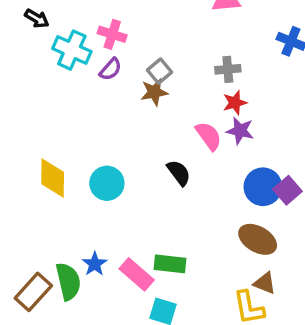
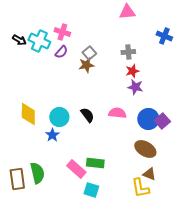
black arrow: (37, 19) -> (19, 40), moved
pink semicircle: (209, 136) -> (117, 113), moved, turned -48
black semicircle: (179, 173) -> (87, 115), moved
blue star: (95, 264) -> (52, 135), moved
brown rectangle: (33, 292) -> (17, 179), turned -50

